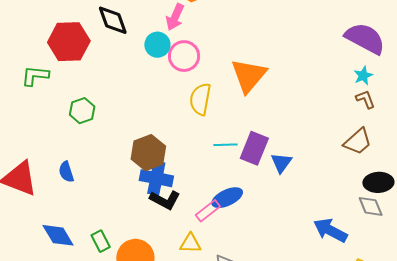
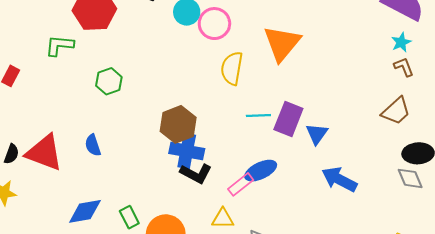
blue arrow: (330, 230) -> (339, 179), moved
blue diamond: (58, 235) -> (85, 211), turned -68

